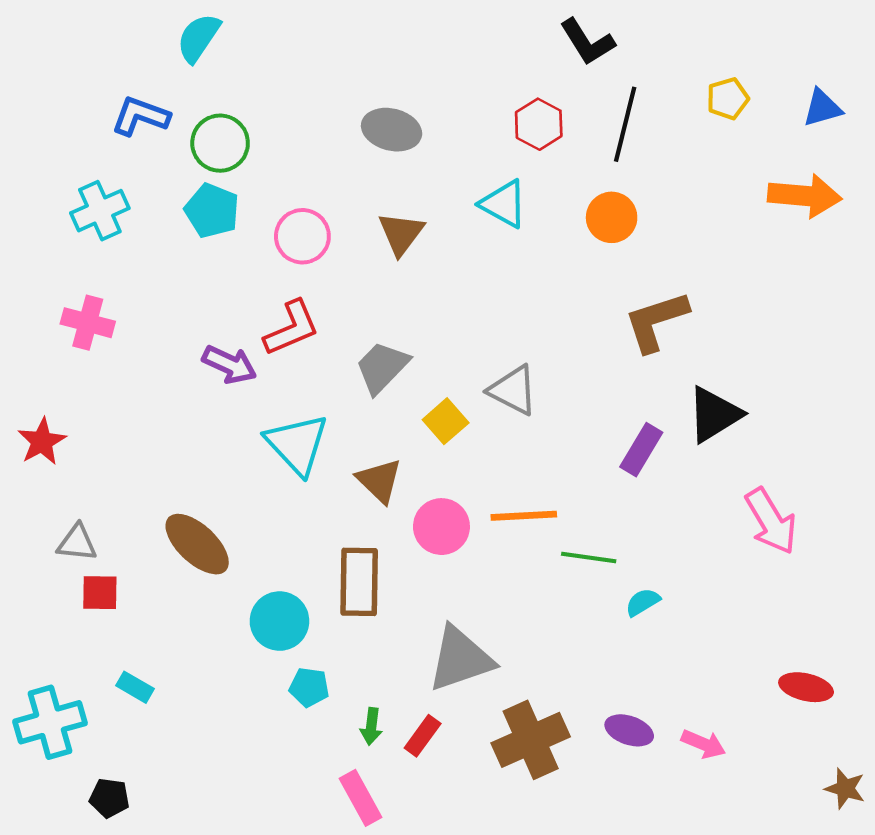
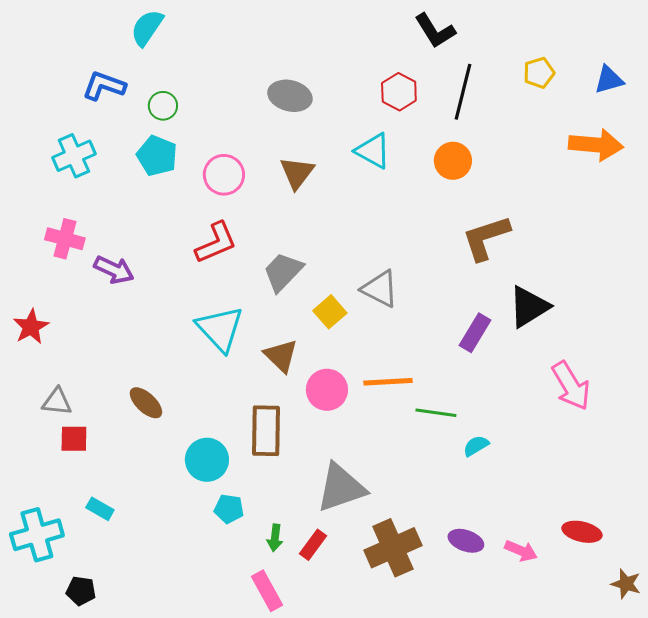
green circle: (220, 143) -> (163, 106), size x0.7
purple arrow: (230, 365) -> (114, 270), moved
brown ellipse: (197, 544) -> (146, 403), size x0.7
red ellipse: (806, 687) -> (582, 532), moved

